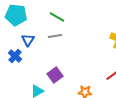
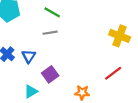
blue triangle: (28, 40) -> (29, 56), moved

